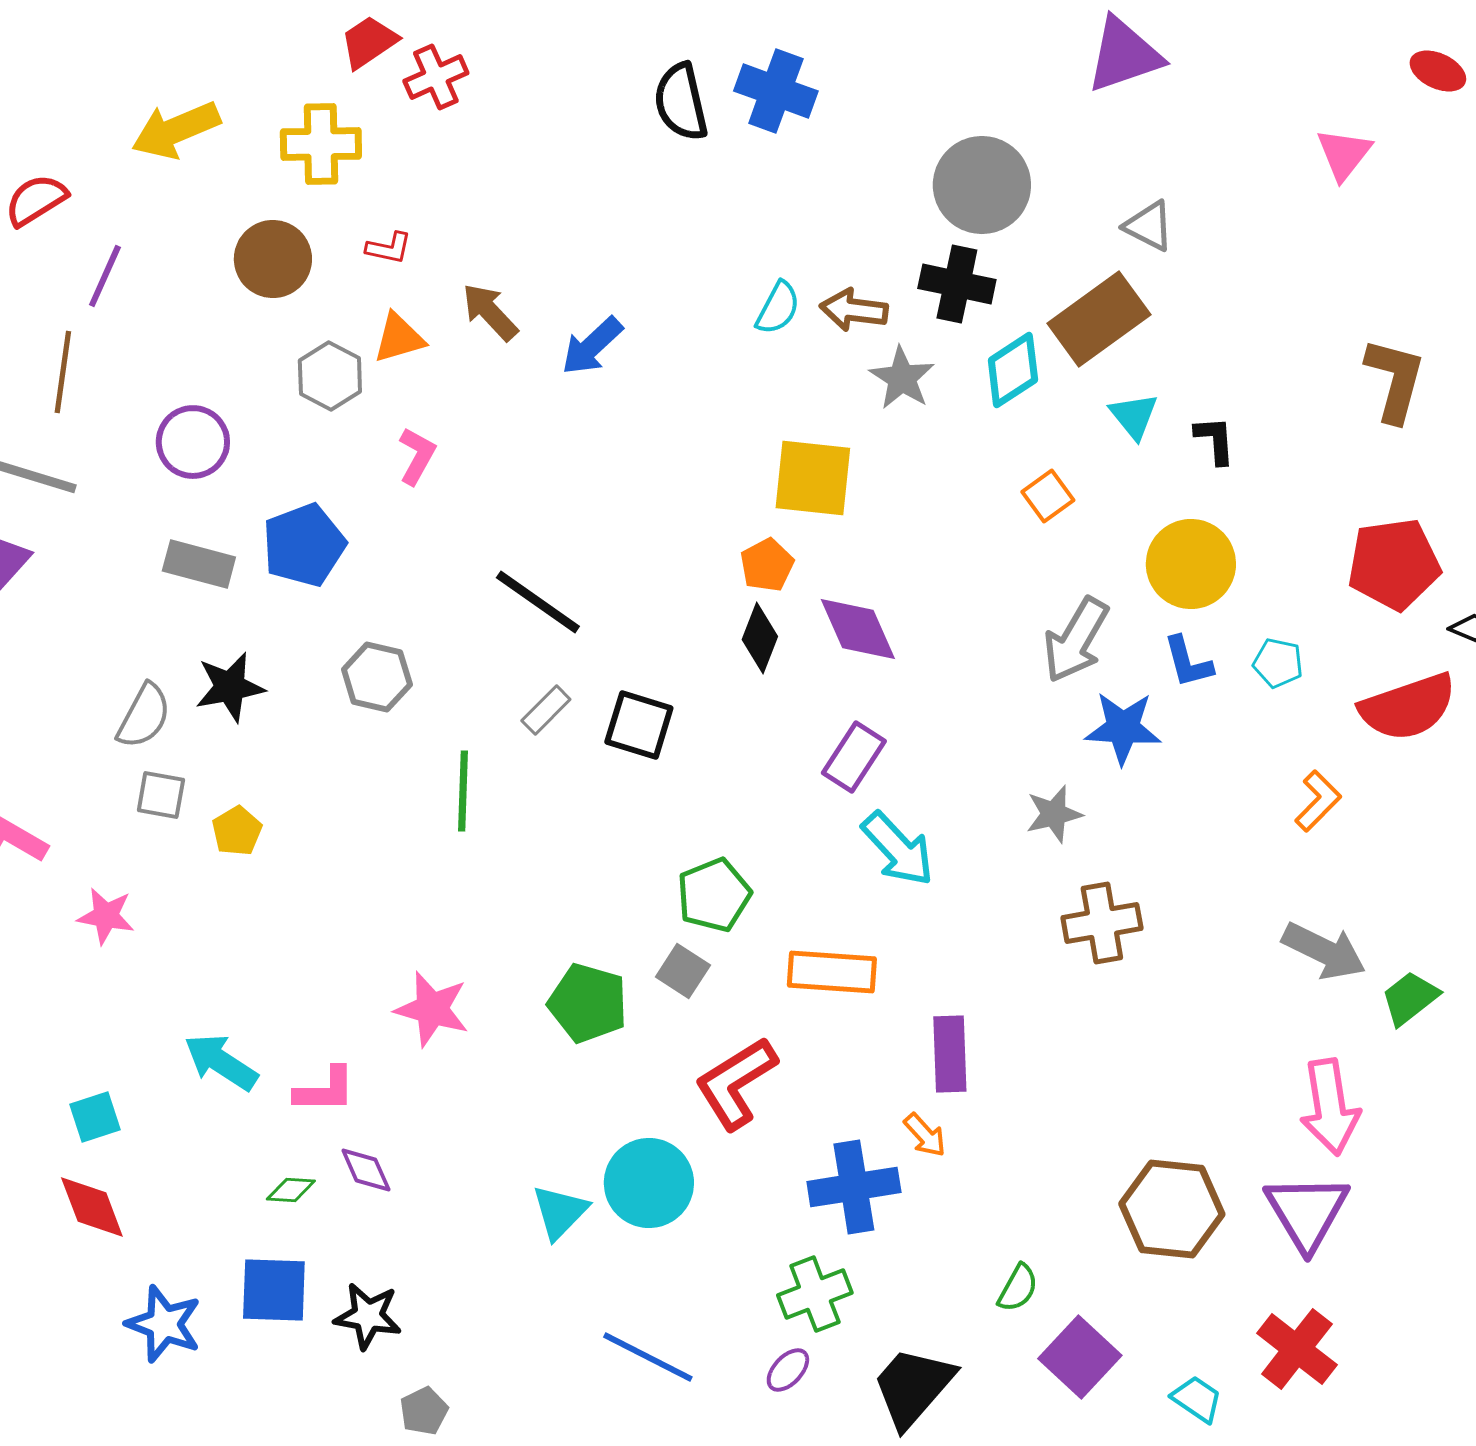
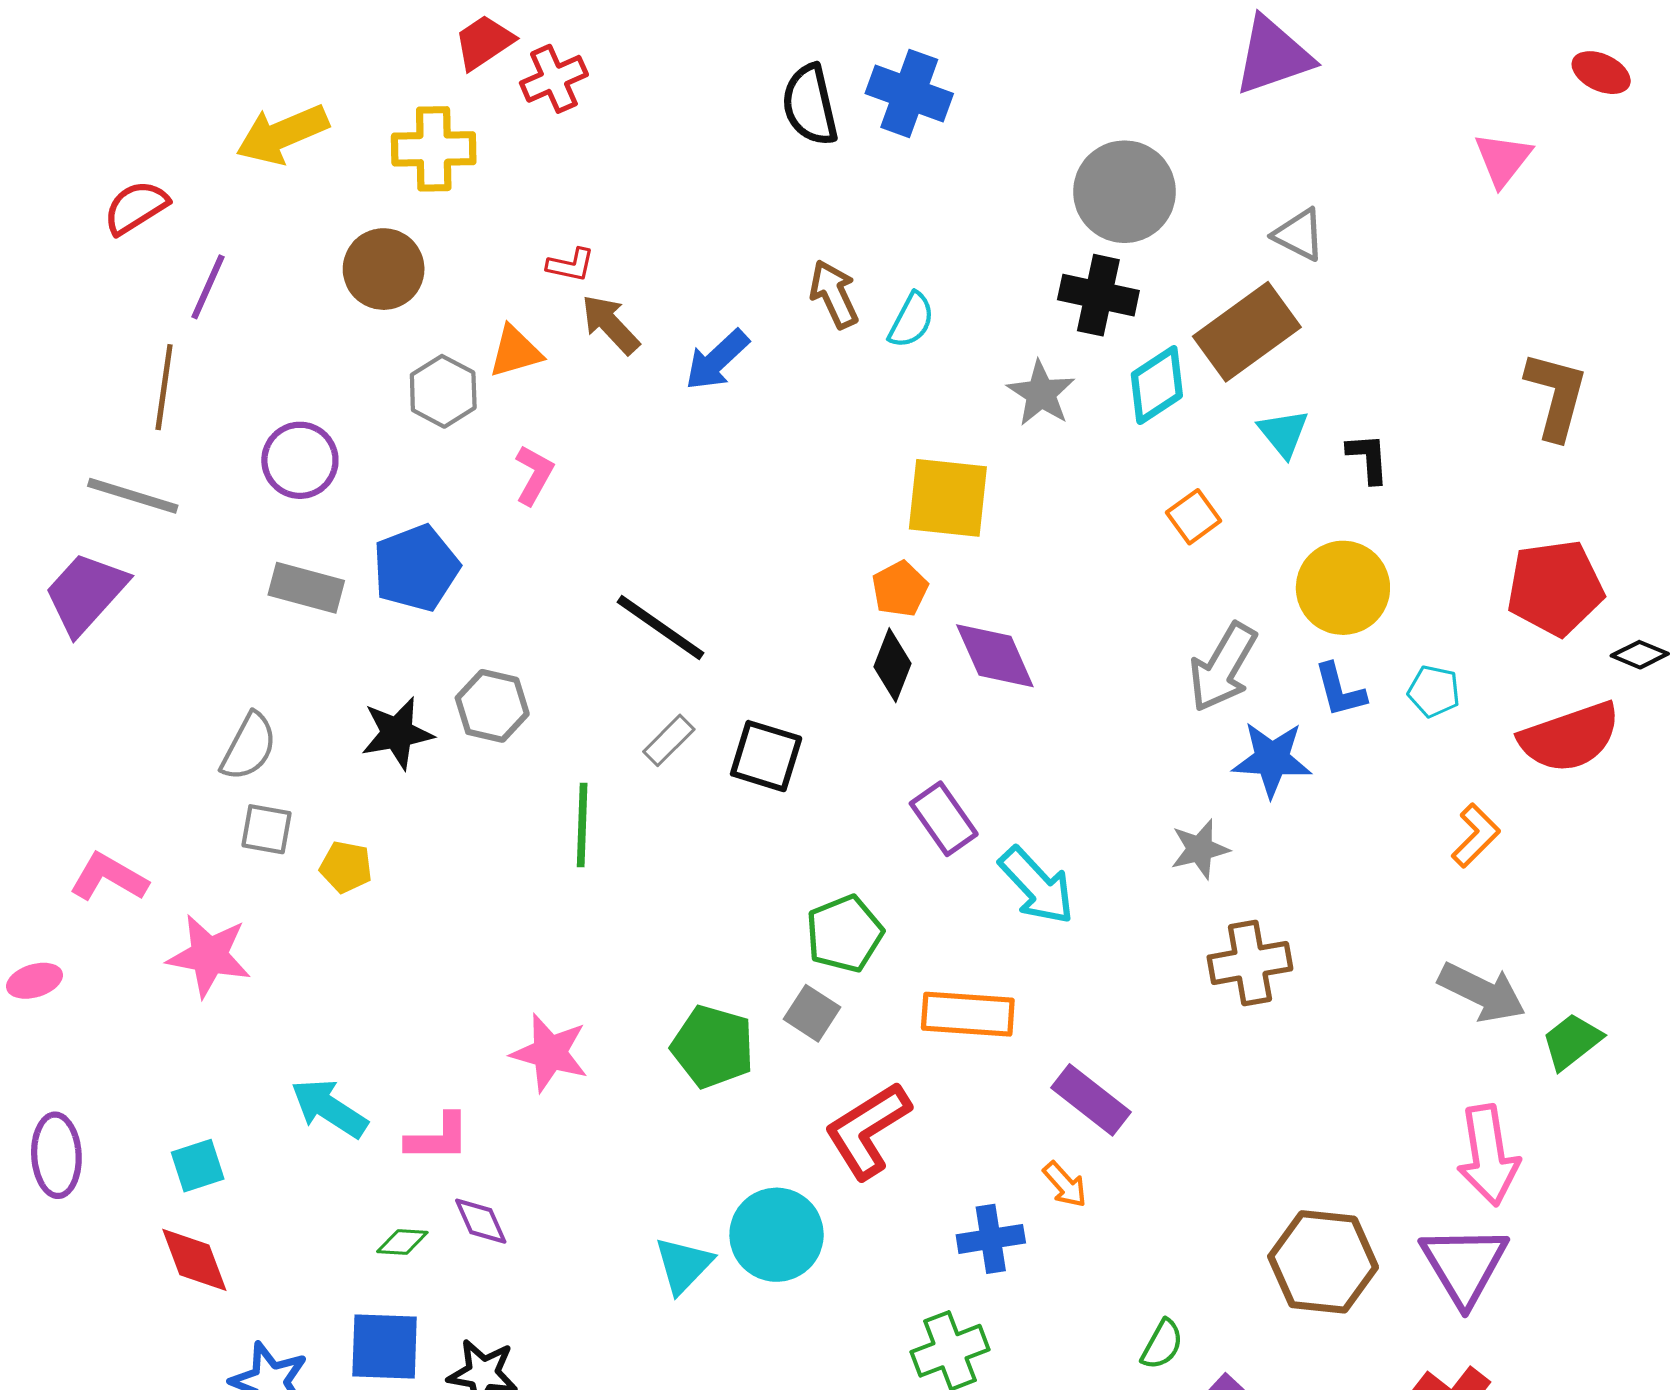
red L-shape: (389, 248) -> (571, 265), moved
brown arrow: (854, 310) -> (834, 294), moved, turned 58
black star: (230, 687) -> (397, 733), moved
purple rectangle: (854, 757) -> (944, 819), moved, turned -68
yellow pentagon: (237, 831) -> (346, 867), turned -30
pink star: (106, 916) -> (209, 956), size x1.4
purple rectangle: (950, 1054) -> (1091, 1100), turned -50
blue cross: (854, 1187) -> (991, 1239), size x0.7

